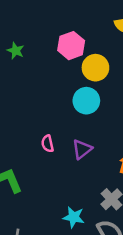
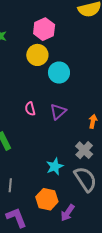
yellow circle: (95, 68) -> (37, 55), moved
cyan star: (74, 217) -> (55, 166), turned -30

